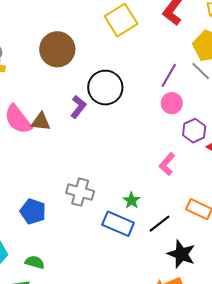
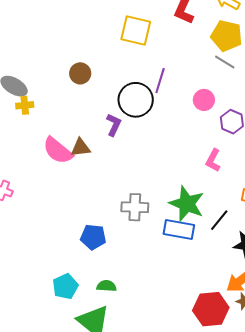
yellow square: (121, 20) -> (136, 31), turned -32
brown circle: (57, 49) -> (80, 73), size x0.6
purple line: (169, 75) -> (160, 81), moved
green star: (131, 200) -> (187, 204), size x2.0

